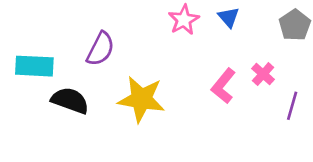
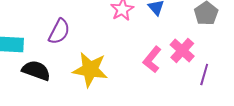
pink cross: (263, 74) -> (182, 50), size x1.4

